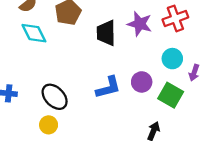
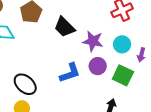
purple star: (140, 24) -> (93, 41), moved
black trapezoid: (106, 33) -> (64, 27), turned -40

